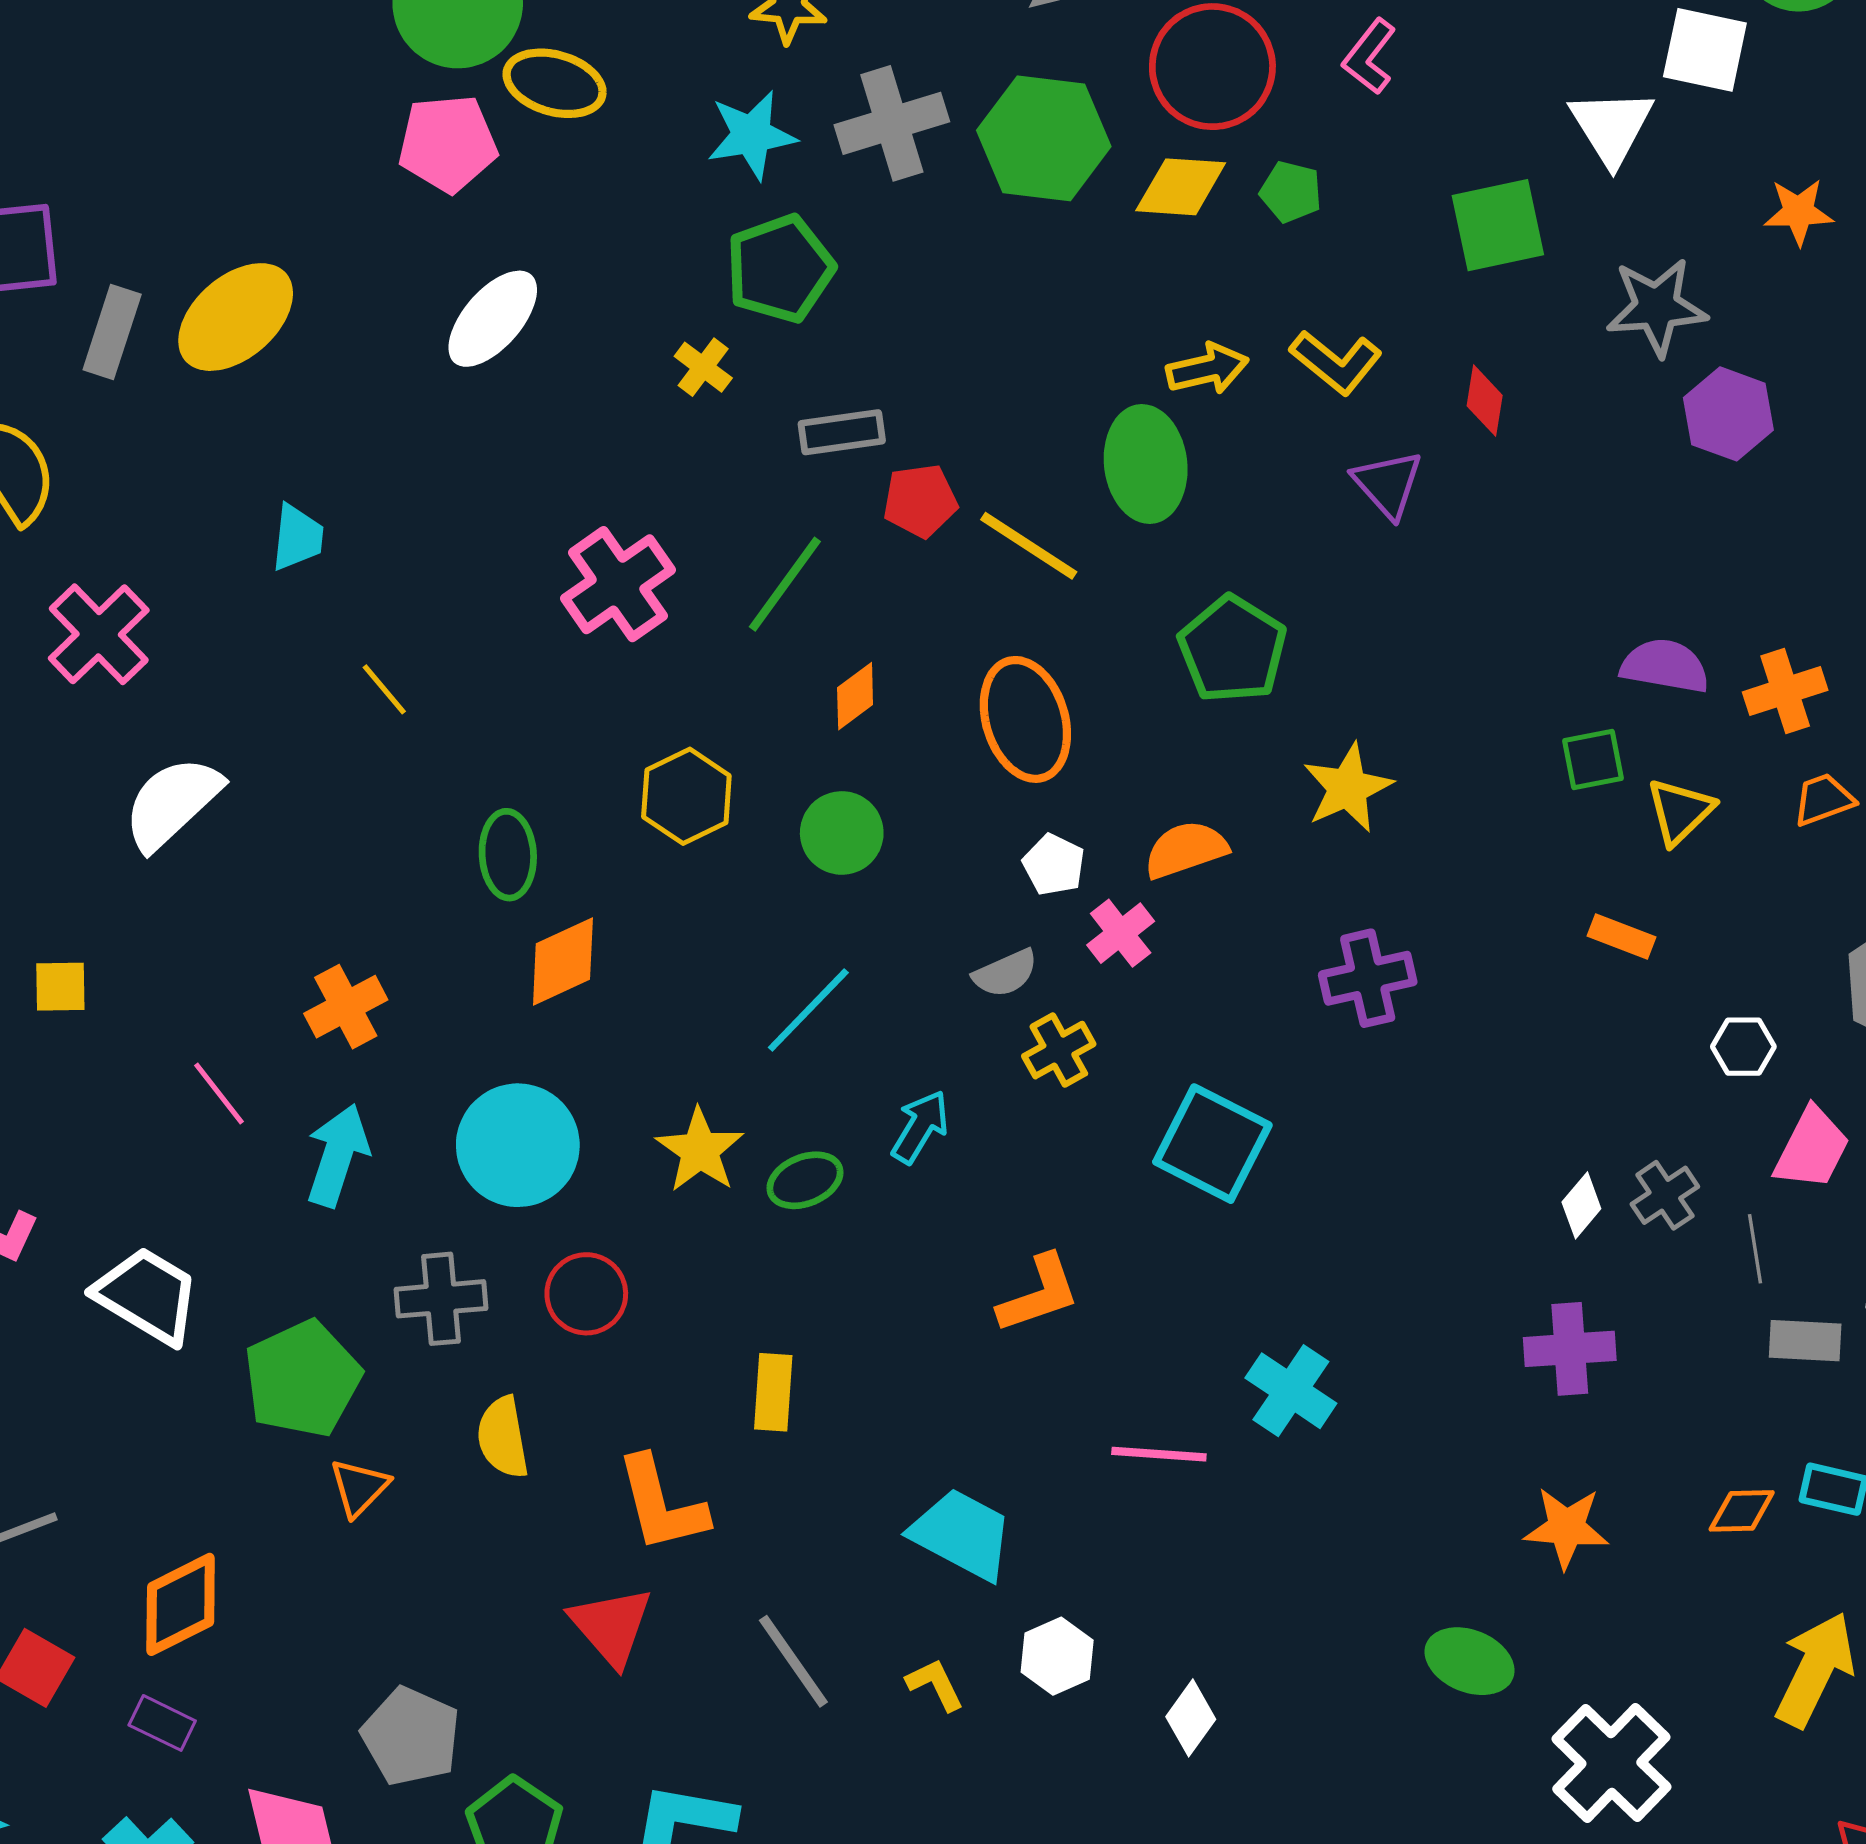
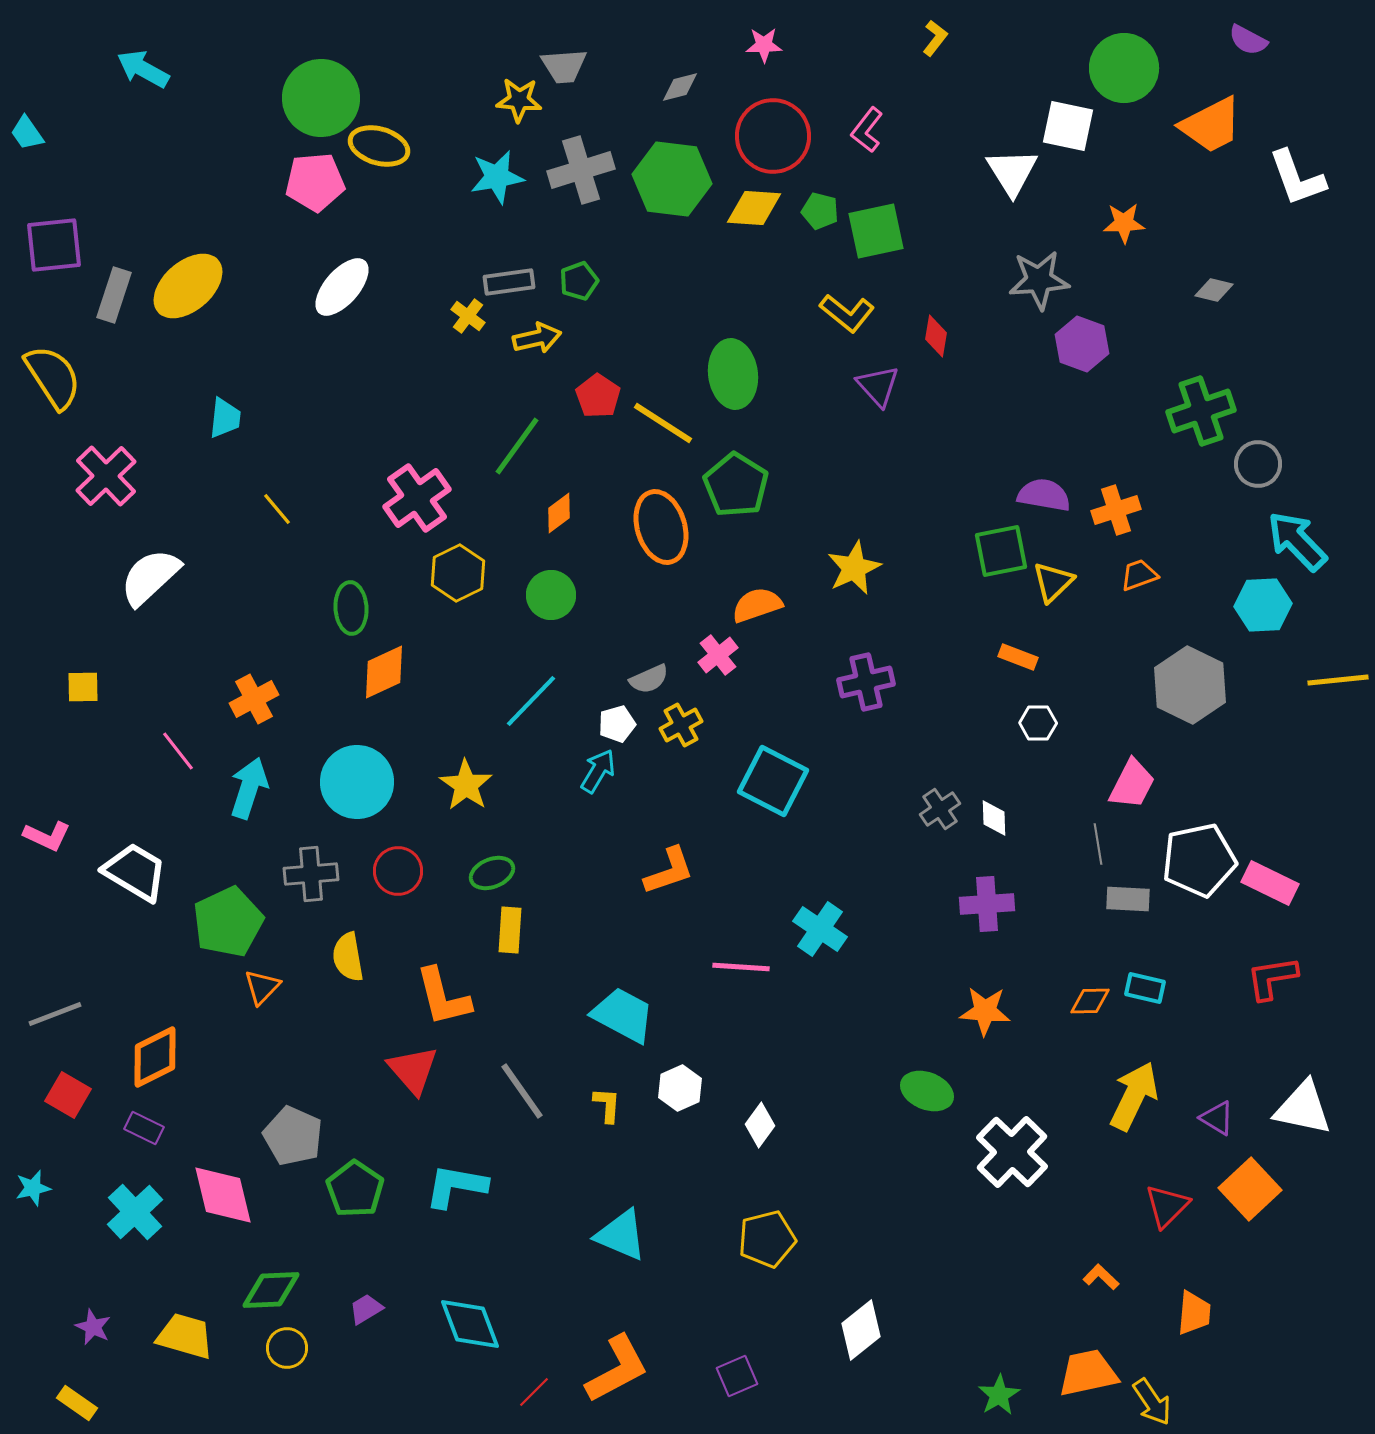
green square: (1498, 225) -> (876, 231), moved
green pentagon: (780, 269) -> (579, 281), moved, size x0.6
yellow arrow: (1207, 369) -> (537, 338), moved
gray rectangle: (842, 432) -> (509, 282), moved
red pentagon: (920, 501) -> (598, 396), turned -30
pink cross: (618, 584) -> (417, 498), moved
green pentagon: (1232, 649) -> (736, 485), moved
green square: (1593, 760) -> (1001, 551), size x1.4
white pentagon: (1054, 865) -> (617, 724), moved, turned 30
white hexagon: (1743, 1047) -> (1038, 723), moved
green ellipse: (805, 1180) -> (492, 873), moved
gray cross: (1665, 1195) -> (940, 809), moved
white diamond: (1581, 1205) -> (994, 818), turned -42
yellow L-shape: (935, 1685) -> (607, 1105), turned 30

